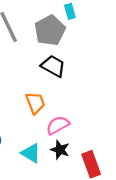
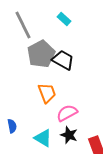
cyan rectangle: (70, 11) -> (64, 19), moved, turned -32
gray pentagon: (50, 30) -> (41, 54), moved

